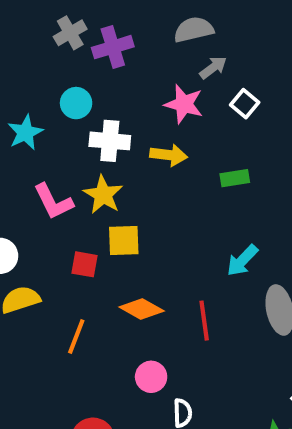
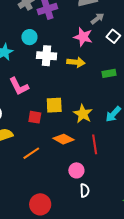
yellow star: (103, 195) -> (83, 114), moved
orange line: (76, 337) -> (31, 153), turned 36
pink circle: (151, 377) -> (76, 170), moved

